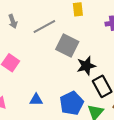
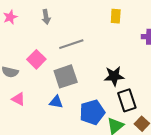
gray line: (44, 26) -> (71, 44), moved
gray square: (67, 45) -> (66, 76), moved, turned 35

